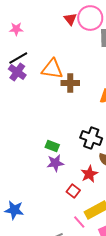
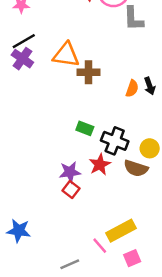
green rectangle: (52, 146) -> (85, 128), moved
red star: (89, 174) -> (100, 165), moved
red square: (73, 191) -> (71, 189), moved

